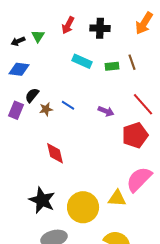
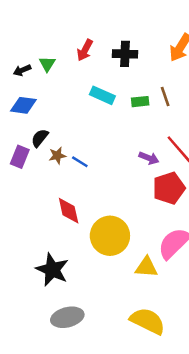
blue line: (68, 105) -> (80, 162), moved
purple arrow: (106, 111) -> (149, 158), moved
yellow circle: (83, 207) -> (110, 236), moved

